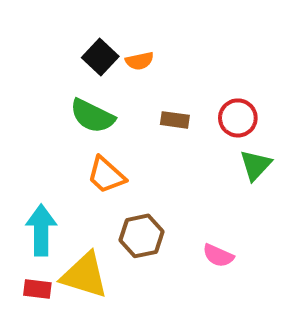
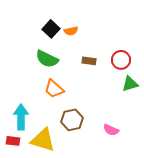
green triangle: (256, 165) -> (130, 84), turned 30
red rectangle: (37, 289) -> (13, 141), moved

